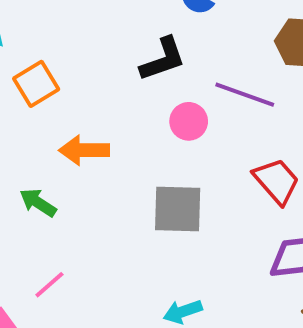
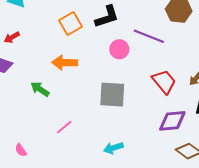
orange square: (36, 84) -> (71, 23), moved
pink line: (49, 285) -> (64, 127), moved

